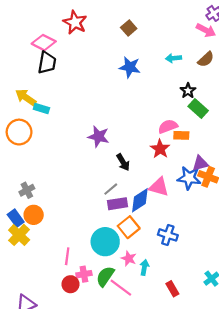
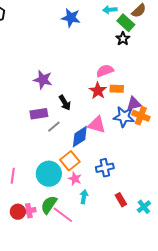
green rectangle: (198, 109) -> (126, 23), moved
orange rectangle: (181, 135) -> (117, 89), moved
purple rectangle: (117, 204) -> (39, 114), moved
blue cross: (168, 235) -> (105, 168), turned -30
pink line: (67, 256) -> (13, 176), moved
pink star: (129, 258) -> (75, 179), moved
pink cross: (84, 274) -> (29, 211), moved
red rectangle: (172, 289) -> (121, 200), moved

